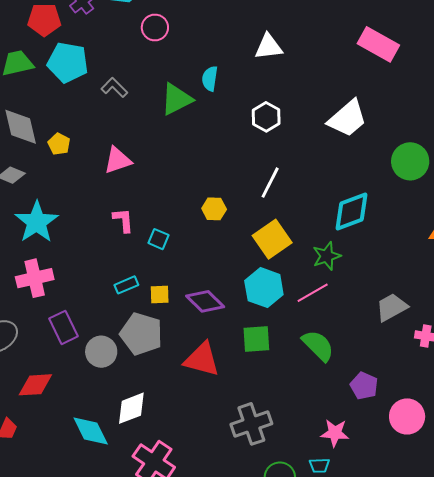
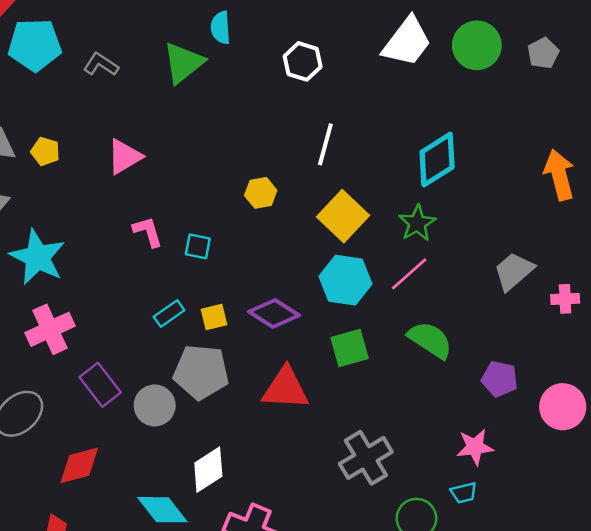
green circle: (410, 161) -> (477, 45), moved

